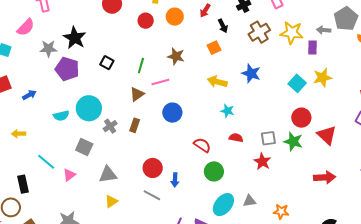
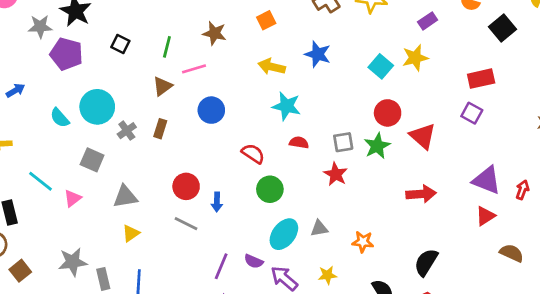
purple rectangle: (312, 47) -> (428, 21), moved, turned 56
cyan star: (227, 111) -> (286, 106), size x1.5
cyan semicircle: (61, 116) -> (60, 118), turned 63
green star: (293, 142) -> (377, 146), turned 30

